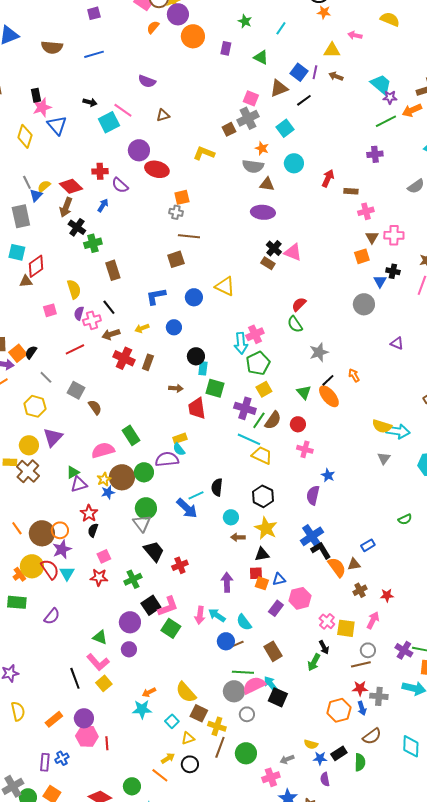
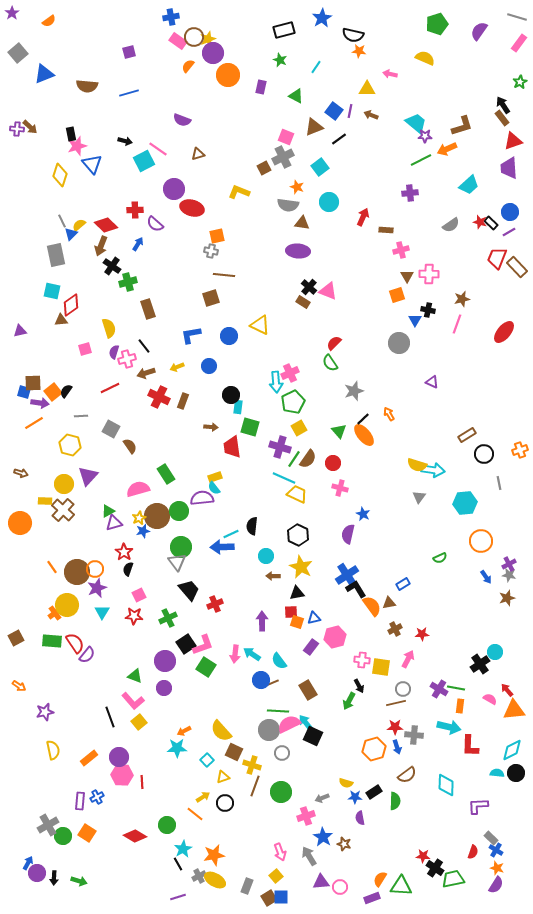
gray line: (46, 377) -> (81, 416), turned -48
blue arrow: (187, 508) -> (222, 547), turned 135
red semicircle: (50, 569) -> (75, 643), moved
pink cross: (327, 621) -> (362, 660), turned -35

